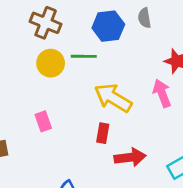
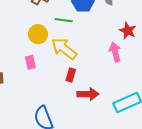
yellow circle: (51, 63) -> (38, 34), moved
yellow arrow: (113, 98) -> (64, 49), moved

